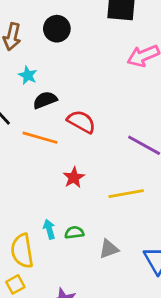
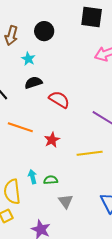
cyan star: (28, 75) -> (28, 59), moved
orange line: (40, 138) -> (20, 127), moved
gray triangle: (109, 249) -> (66, 201), moved, turned -49

